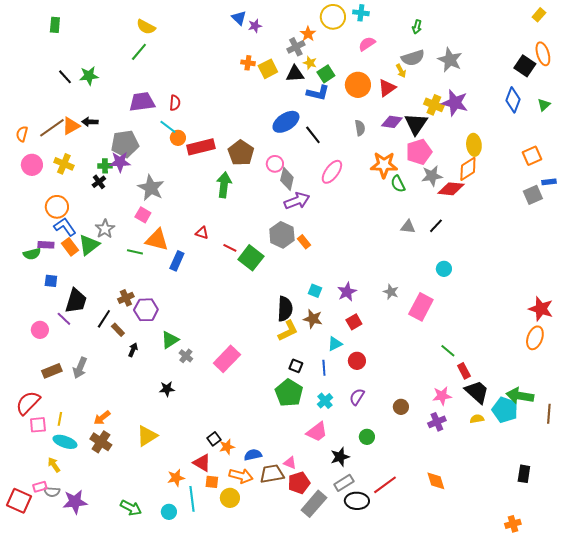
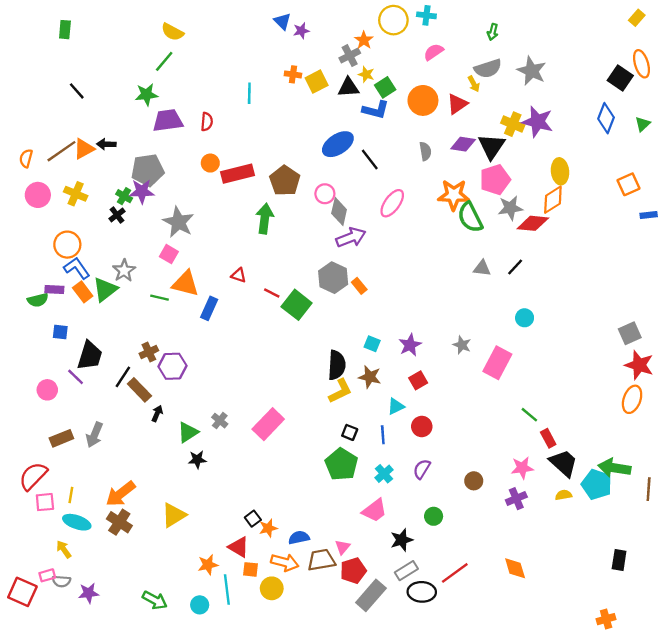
green star: (89, 76) -> (146, 95), moved
cyan line: (168, 127) -> (249, 93), moved, turned 54
green cross: (105, 166) -> (124, 196), turned 32
green semicircle: (398, 184) -> (470, 217), size x1.5
gray square: (533, 195) -> (630, 333), moved
brown rectangle: (118, 330) -> (139, 390), size x1.5
green triangle: (170, 340) -> (188, 432), moved
orange arrow: (102, 418) -> (121, 494), size x1.5
pink triangle: (290, 463) -> (343, 547), turned 48
purple star: (75, 502) -> (89, 593), size x0.7

